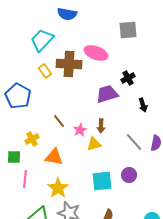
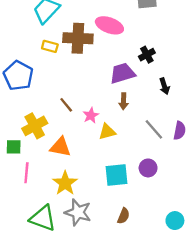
yellow rectangle: (45, 71) -> (50, 46), turned -40
brown arrow: (101, 126) -> (123, 101), moved
yellow cross: (32, 139) -> (35, 126), size x1.5

